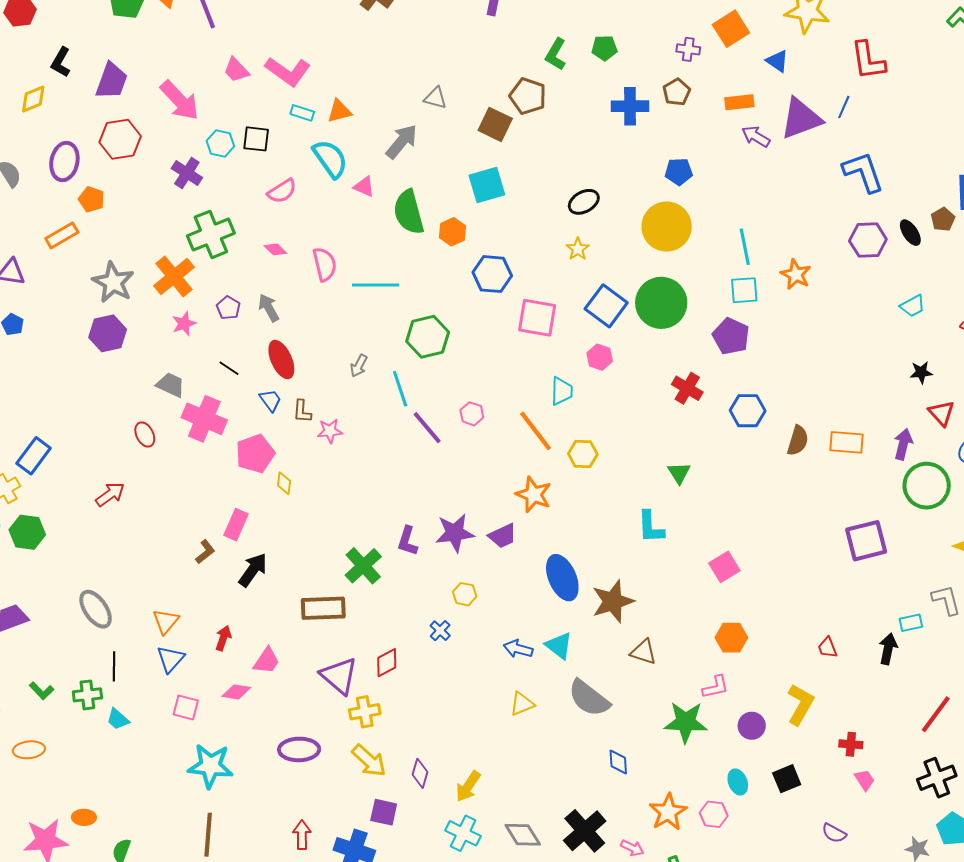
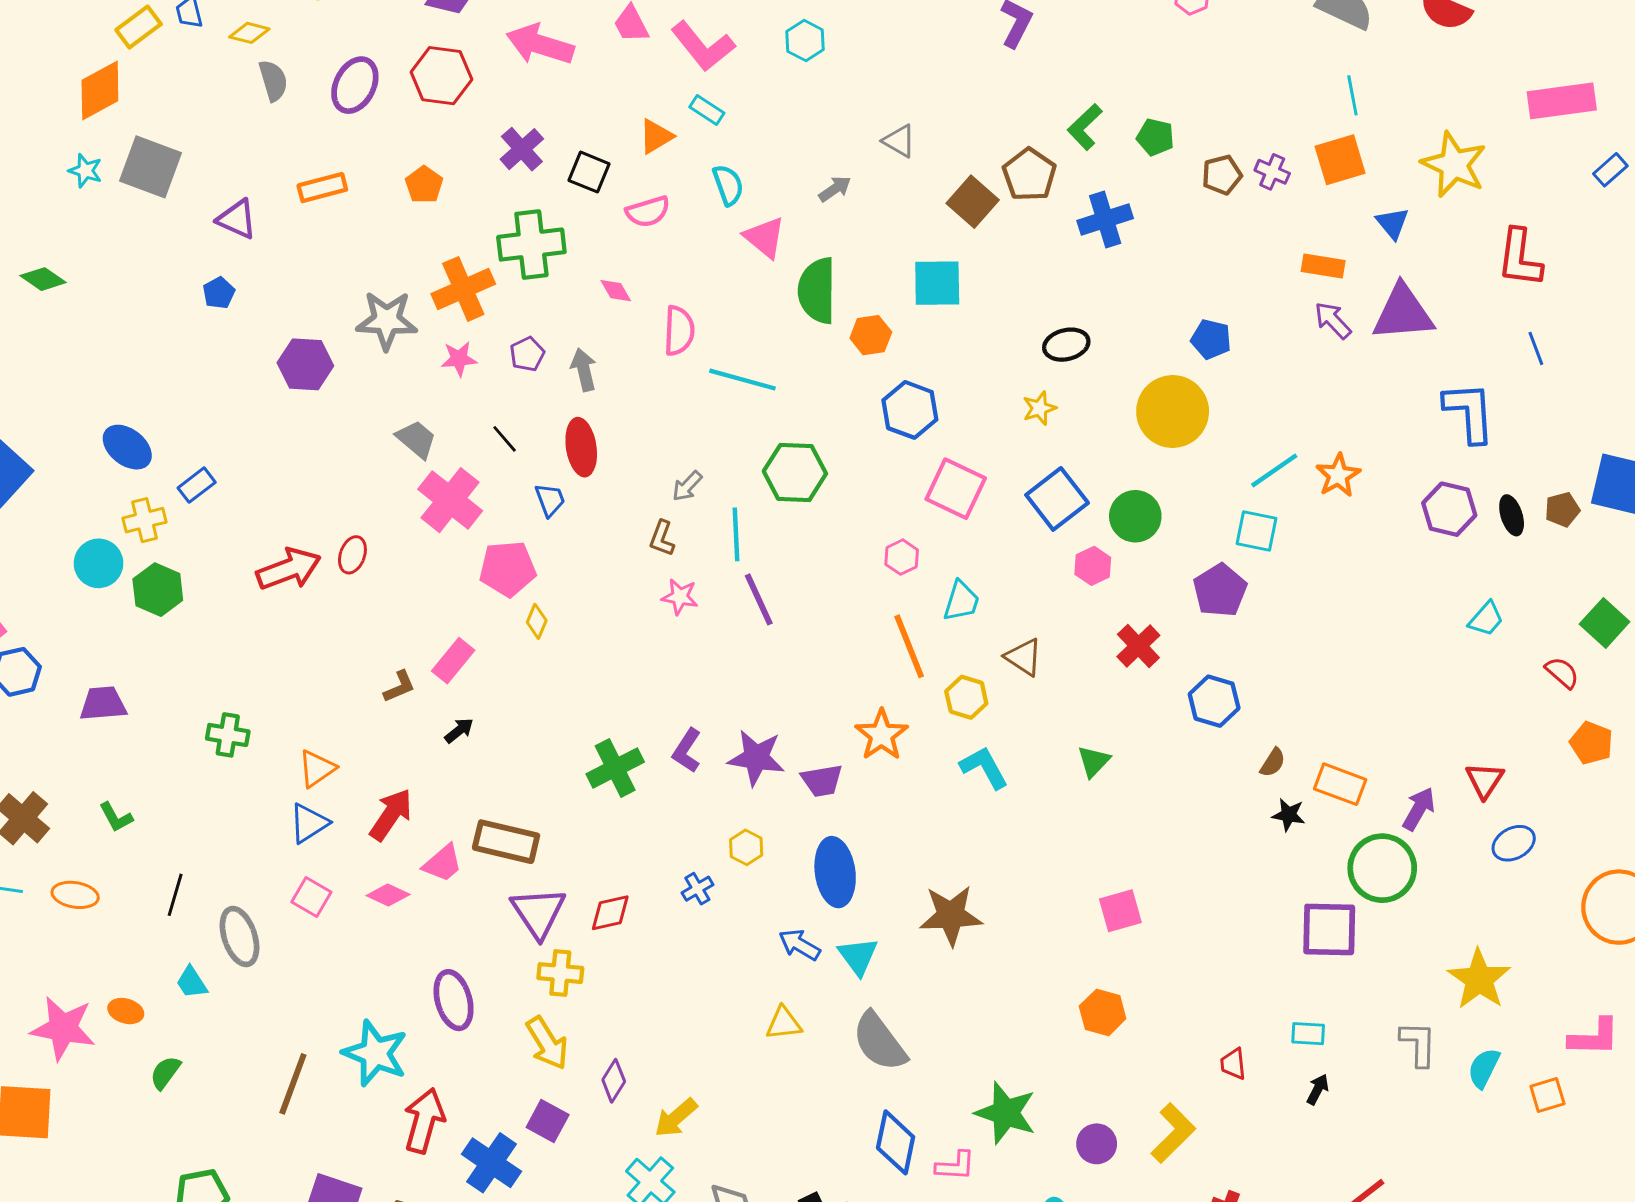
brown pentagon: (677, 92) -> (1222, 175), moved
pink arrow: (180, 100) -> (540, 44), turned 135
blue cross: (630, 106) -> (1105, 219), moved, turned -33
blue line: (844, 107) -> (1536, 348), moved, turned -60
orange triangle: (339, 111) -> (656, 136), moved, turned -32
black square: (256, 139) -> (589, 172), moved
gray arrow: (402, 141) -> (835, 189), size x0.6
cyan hexagon: (220, 144) -> (805, 41), moved
cyan semicircle: (330, 159) -> (728, 185), size x0.7
pink triangle: (364, 187) -> (765, 237), size x1.4
orange pentagon: (91, 199) -> (424, 185), moved
cyan line: (745, 247) -> (1274, 470), turned 51
orange star: (796, 274) -> (1338, 475), moved
gray star: (113, 282) -> (387, 320), moved, turned 30
green circle: (661, 303) -> (1135, 516), size x0.7
cyan trapezoid: (913, 306) -> (1486, 619), turned -36
purple hexagon: (108, 333) -> (305, 364), moved
pink hexagon: (600, 357) -> (1093, 566), moved
black star: (921, 372) -> (1289, 815), moved
brown L-shape: (302, 411) -> (662, 538), moved
pink hexagon: (472, 414) -> (902, 557), moved
pink star: (330, 431) -> (680, 597), moved
red ellipse: (145, 435) -> (352, 555), moved, turned 30
brown semicircle: (798, 441) -> (1273, 763), size x0.7
blue rectangle: (34, 456) -> (197, 485), size x0.7
green circle: (927, 486) -> (1382, 868), moved
red arrow: (110, 494) -> (289, 569), size x1.4
cyan L-shape: (651, 527) -> (984, 767), moved, turned 138
black arrow: (253, 570) -> (459, 731), size x0.6
blue ellipse: (562, 578) -> (835, 872), moved
brown rectangle: (323, 608) -> (506, 842), moved
gray ellipse: (96, 609) -> (239, 937), moved
cyan rectangle: (911, 623) -> (1308, 1034), moved
red arrow: (223, 638) -> (391, 815), size x1.5
black arrow: (888, 649) -> (1318, 1089), size x0.7
brown triangle: (643, 652) -> (1024, 657), moved
black line: (114, 666) -> (175, 895), moved
pink L-shape: (715, 687) -> (955, 1166), moved
green cross: (87, 695) -> (228, 735), moved
cyan trapezoid: (118, 719) -> (192, 982), moved
purple ellipse: (299, 749) -> (454, 1000), turned 60
blue diamond: (618, 762) -> (896, 1142), size x1.6
cyan star: (210, 766) -> (375, 1053), moved
red arrow: (302, 835) -> (424, 1121), size x1.5

